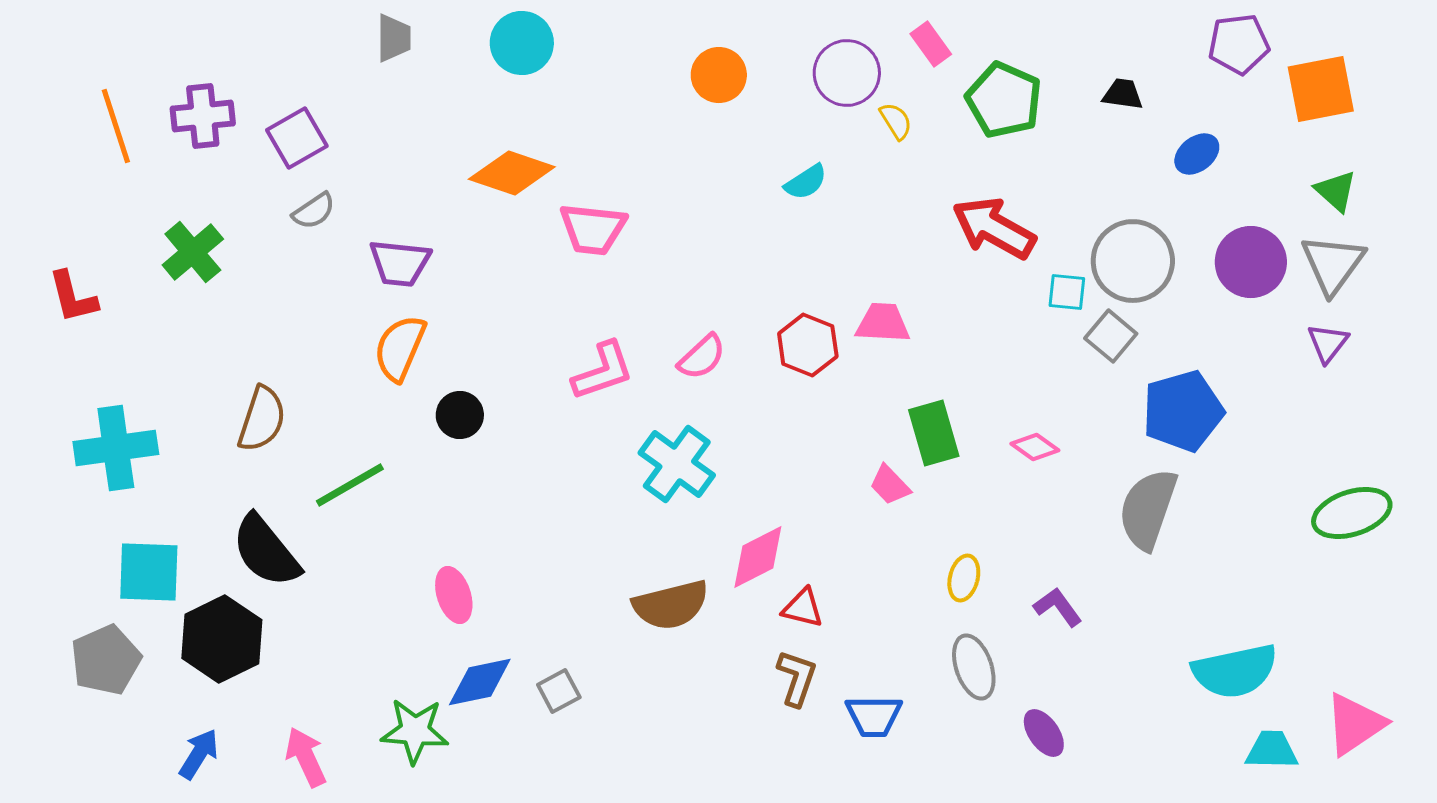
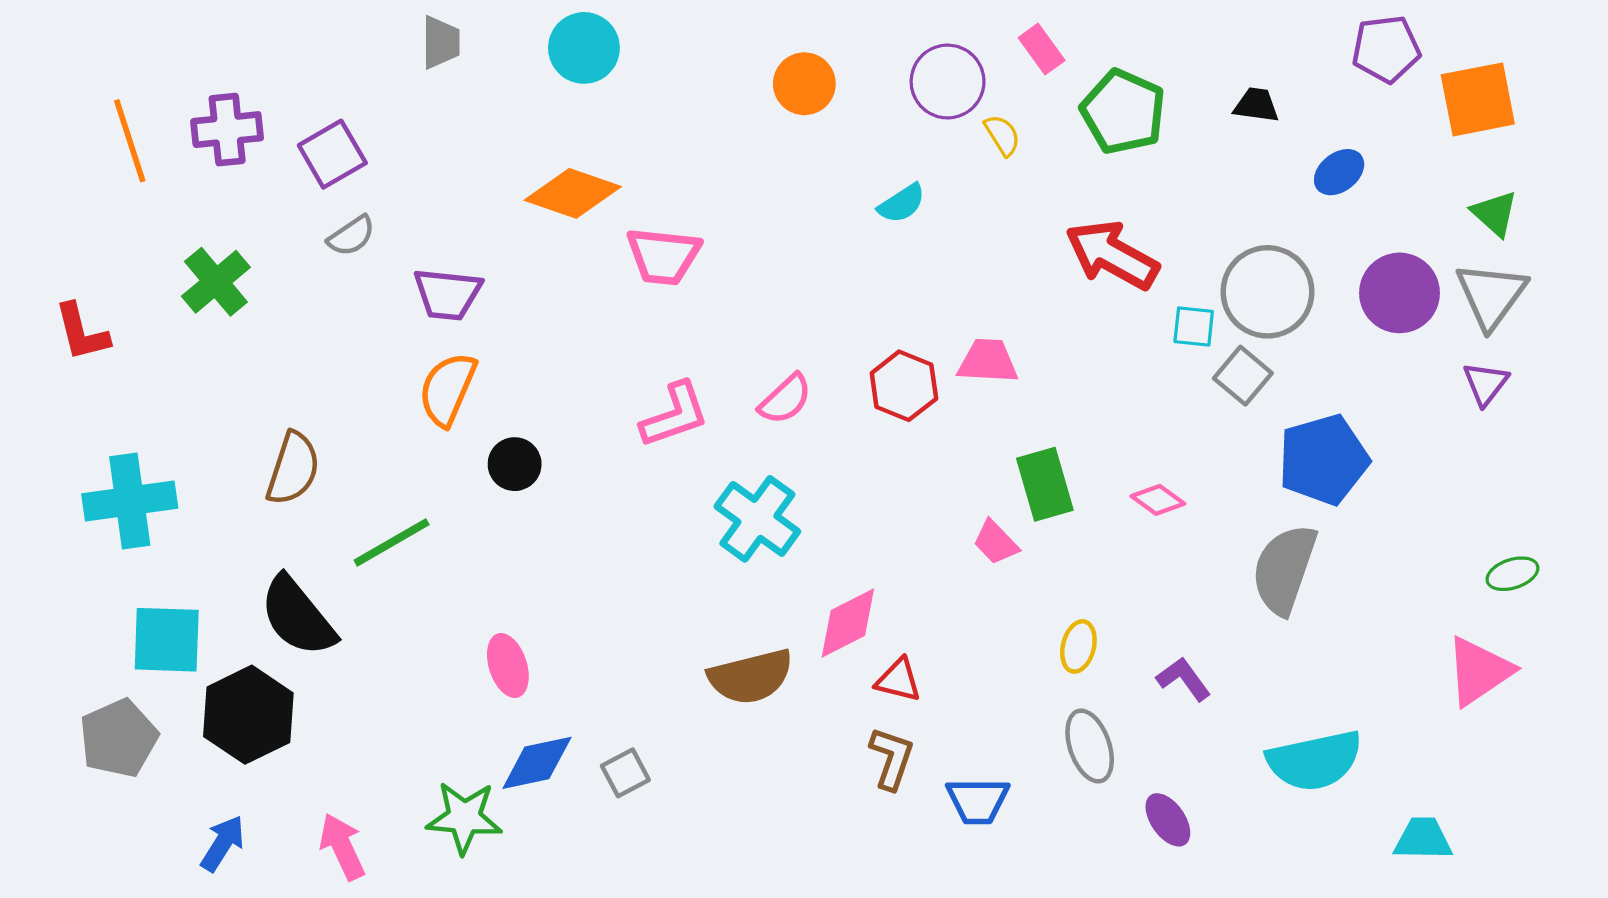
green ellipse: (1352, 513) -> (1512, 574), size x0.6
cyan semicircle: (1235, 671) -> (1314, 761), moved
pink triangle: (1355, 724) -> (1479, 671), moved

